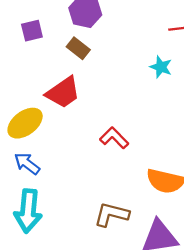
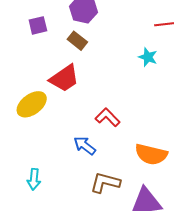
blue arrow: (27, 164) -> (85, 146), moved
cyan arrow: (28, 211) -> (34, 179), size x0.6

